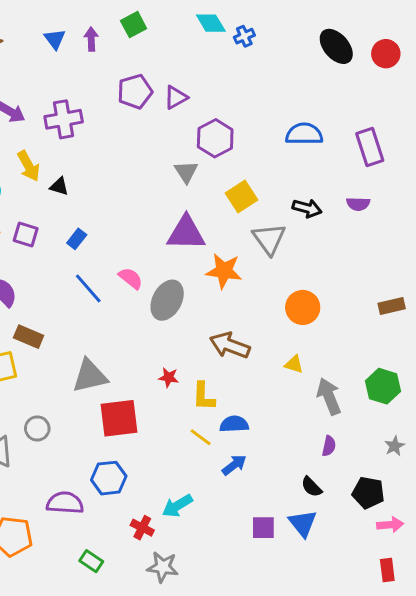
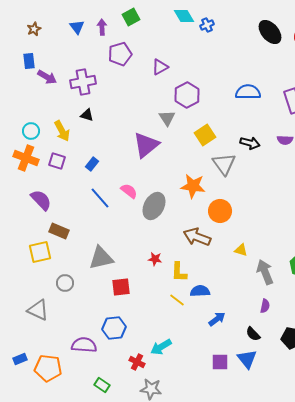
purple pentagon: (135, 92) -> (120, 54), moved
yellow arrow: (29, 166) -> (62, 131), moved
black triangle: (59, 186) -> (87, 115), moved
purple triangle: (186, 233) -> (146, 145), moved, turned -40
orange circle: (303, 307) -> (220, 211), moved
red square: (119, 418) -> (121, 287), size x0.7
gray circle: (37, 428) -> (65, 283), moved
blue arrow: (234, 465) -> (217, 319), moved

